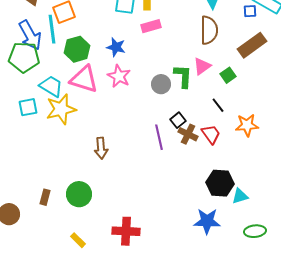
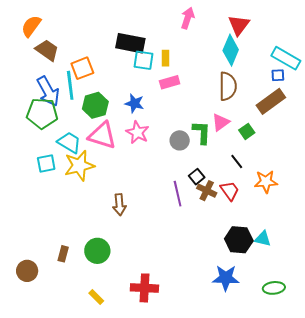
blue square: (250, 11) -> (278, 75), moved
cyan triangle: (240, 196) -> (263, 239), moved, turned 30

